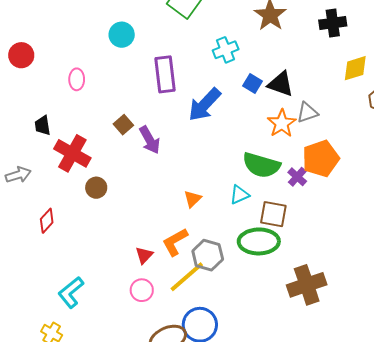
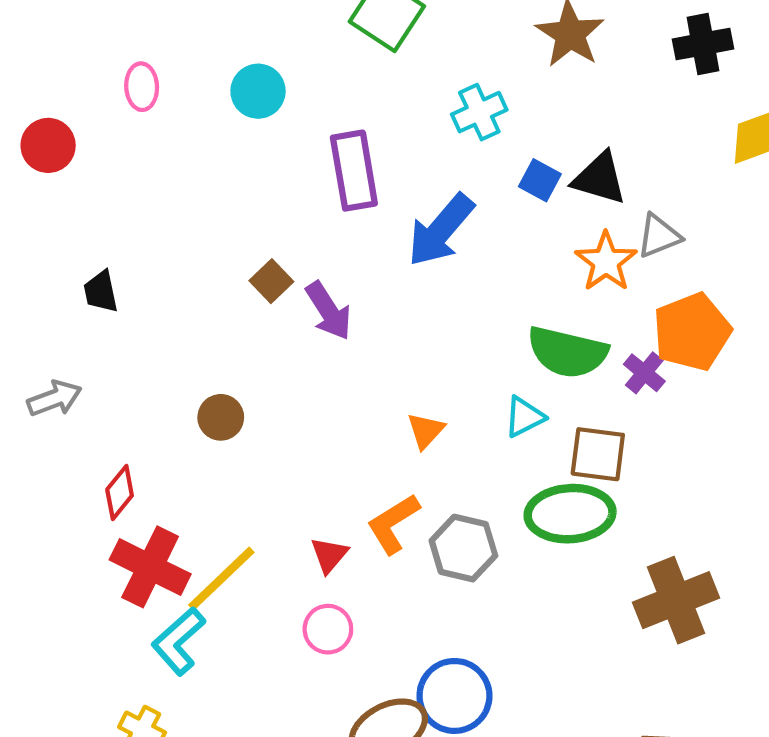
pink ellipse: (77, 79) -> (142, 87), moved
red cross: (72, 153) -> (150, 567), moved
yellow line: (187, 277) -> (221, 579), moved

